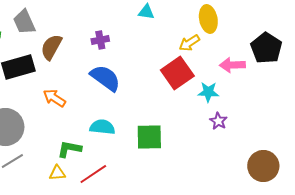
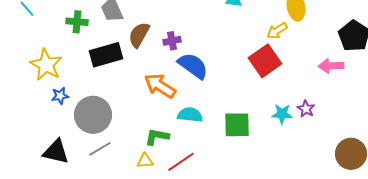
purple cross: (100, 40) -> (172, 41), moved
pink arrow: (232, 65) -> (331, 66), moved
cyan star: (208, 92) -> (282, 114), moved
orange arrow: (54, 98) -> (160, 86), moved, size x1.4

